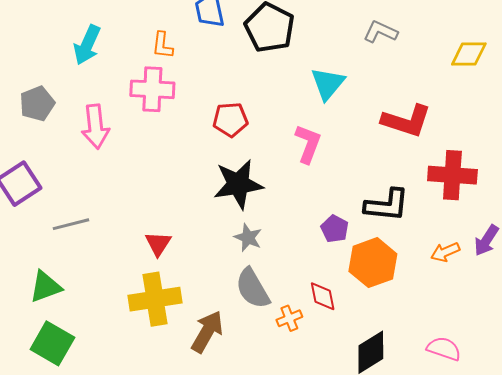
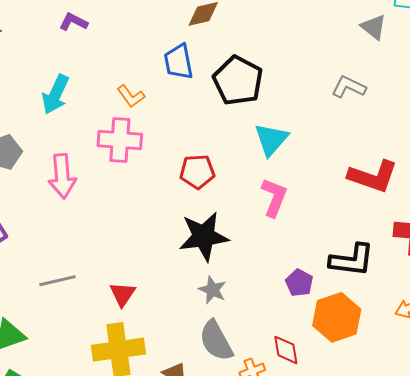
orange L-shape: (163, 45) -> (131, 96), turned -44
cyan triangle: (328, 84) -> (271, 139), moved
gray line: (71, 224) -> (57, 281), moved

